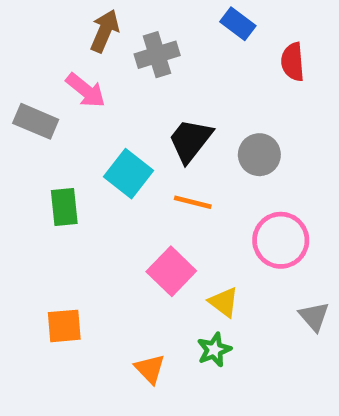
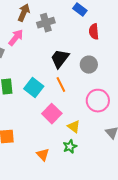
red semicircle: (293, 62) -> (94, 32), moved
pink arrow: (86, 90) -> (16, 38), turned -90
cyan square: (128, 174) -> (34, 88), moved
orange line: (193, 202) -> (61, 85), turned 49

